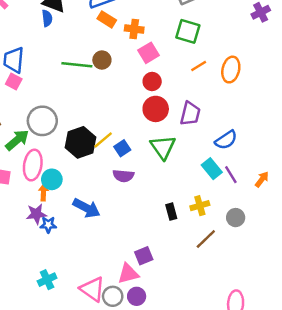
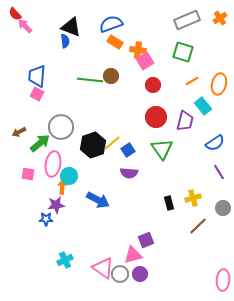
pink square: (148, 53) -> (145, 61), moved
red circle: (152, 81) -> (153, 85), moved
cyan rectangle: (212, 169) -> (203, 106), moved
blue star: (48, 225) -> (46, 219), moved

